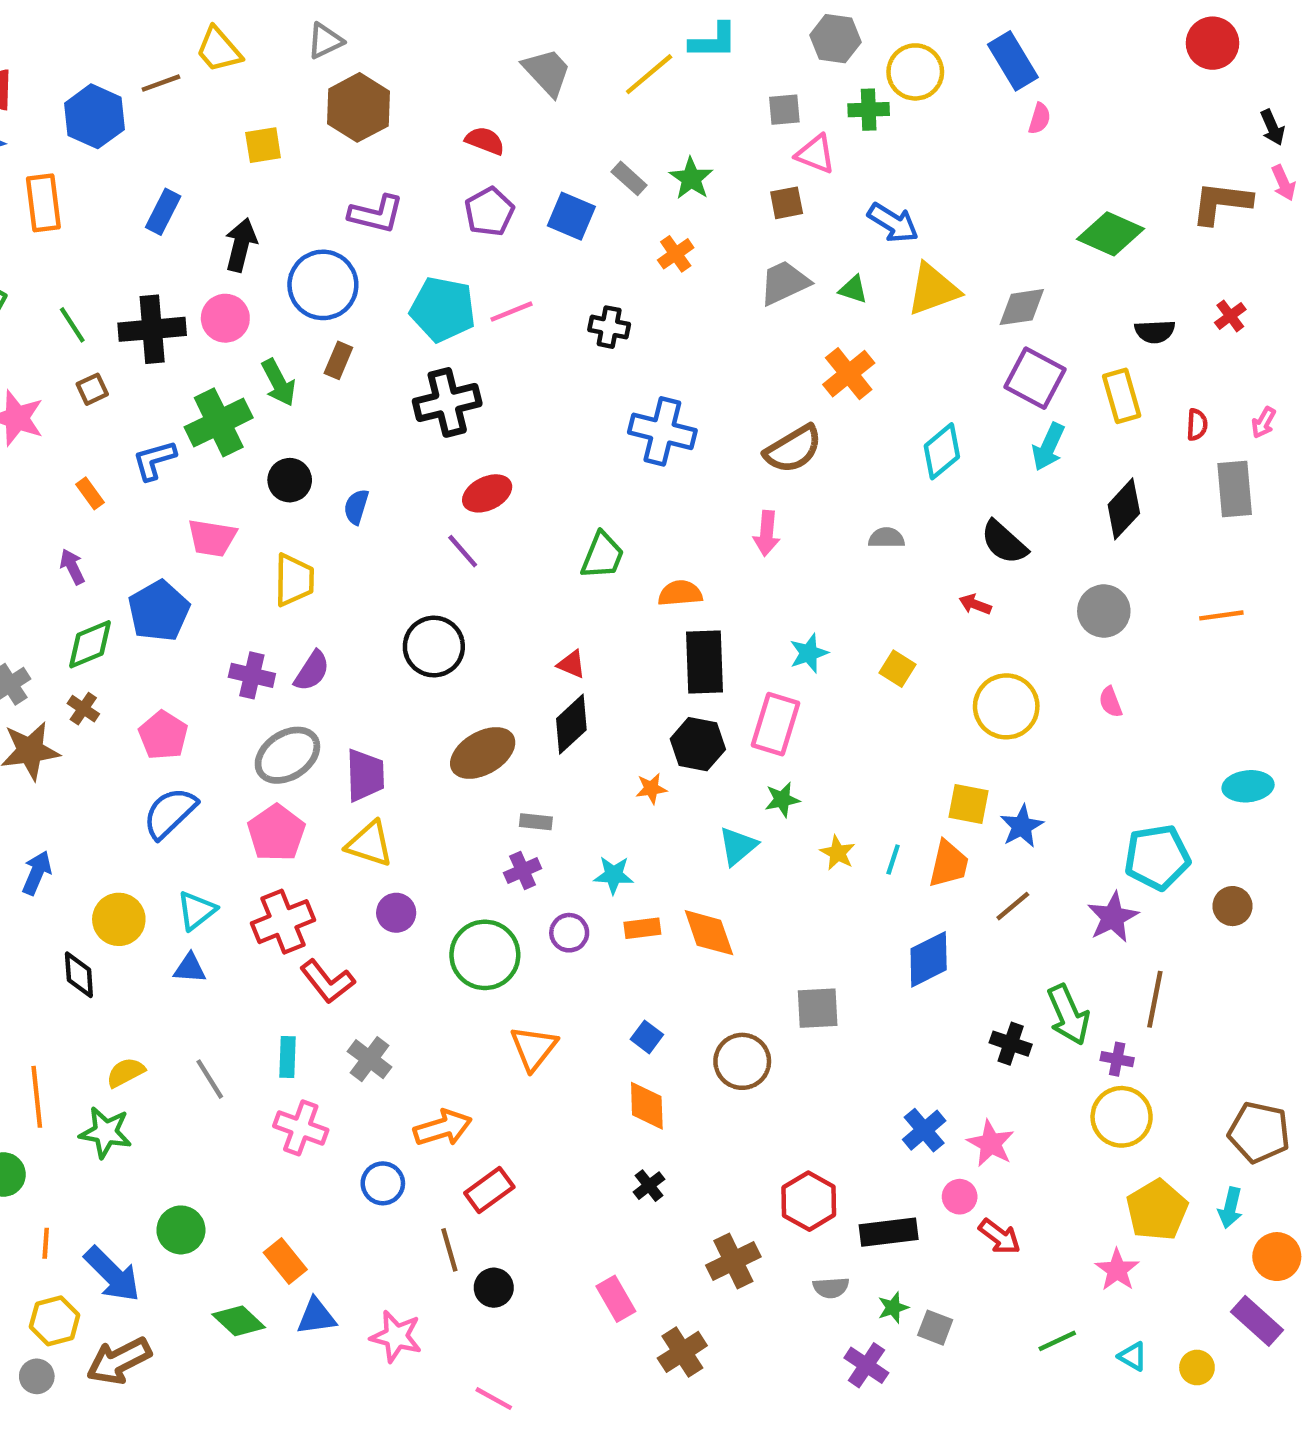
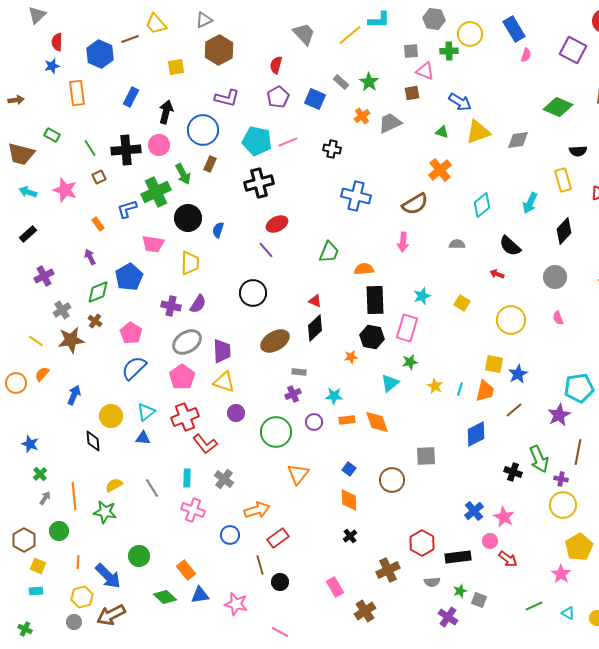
red semicircle: (485, 141) -> (276, 65), turned -96
gray trapezoid: (784, 283) -> (390, 123), moved
purple square: (1035, 378) -> (573, 50), moved
black circle: (290, 480) -> (188, 218), size x1.4

